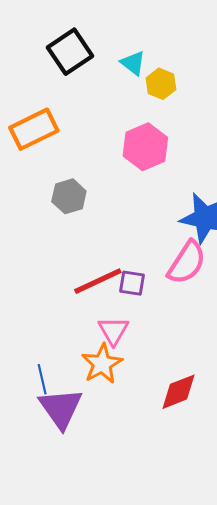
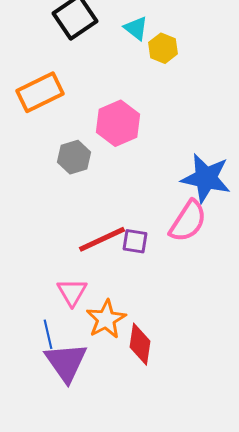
pink hexagon: (145, 147) -> (118, 123), moved
pink triangle: (113, 331) -> (72, 292), moved
red diamond: (178, 392) -> (140, 344), moved, turned -60

